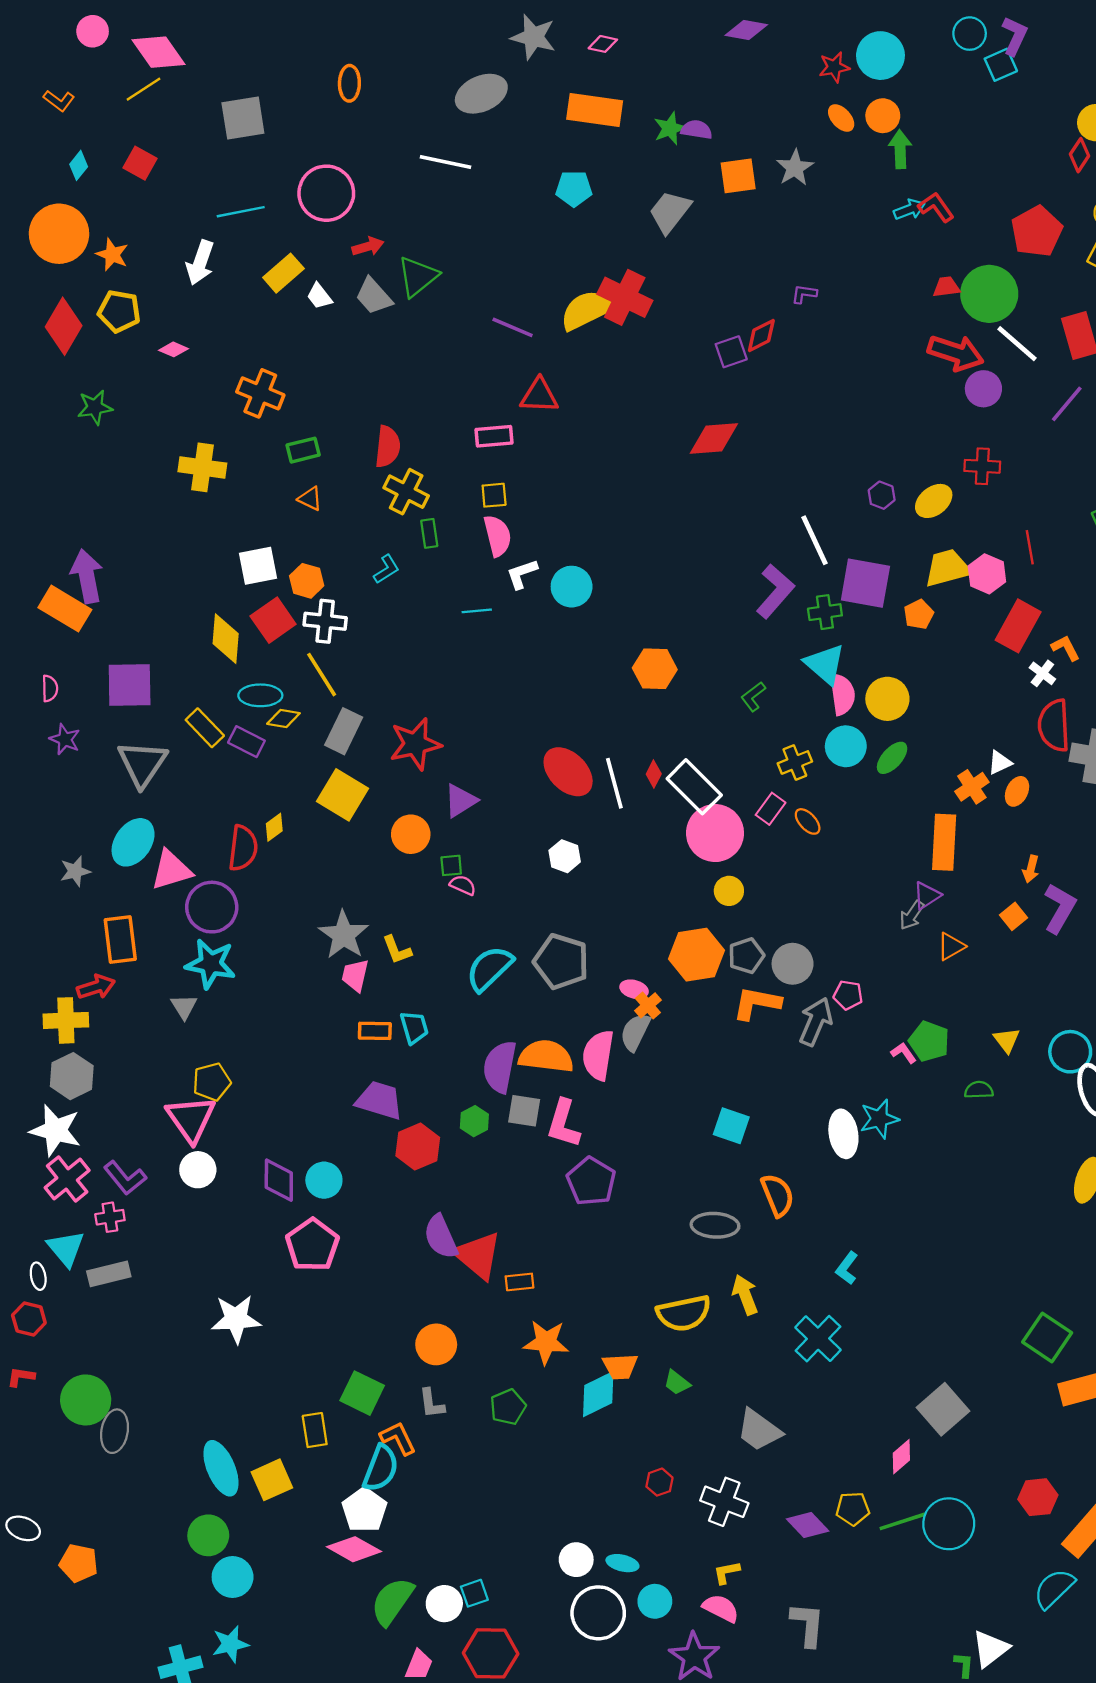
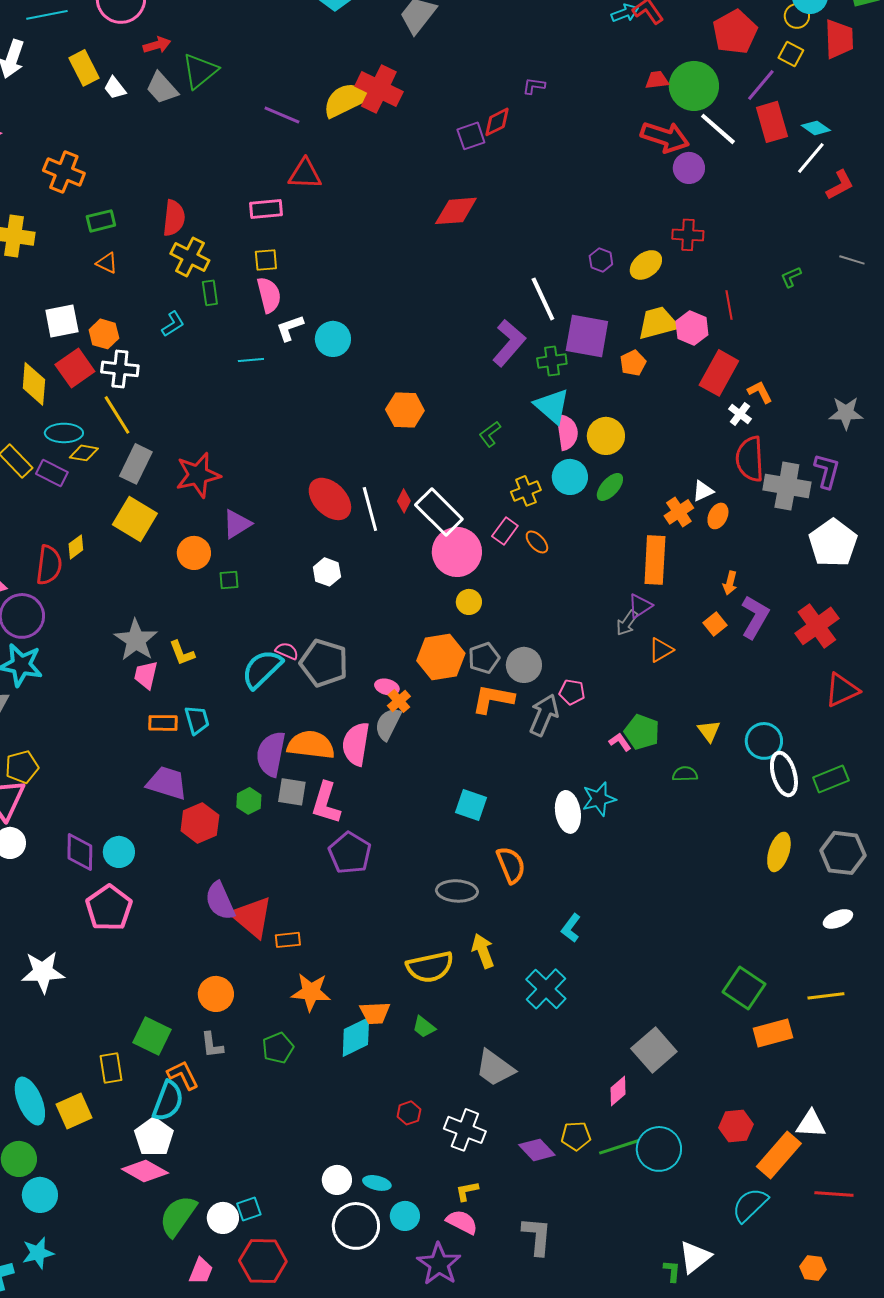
yellow rectangle: (283, 273) -> (84, 68), turned -76
purple line: (1067, 404) -> (761, 85), moved
pink semicircle: (463, 885) -> (287, 651), moved

